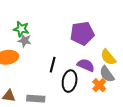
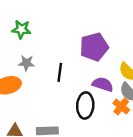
green star: (21, 29) -> (21, 29), moved
black line: (53, 65) -> (60, 72), moved

